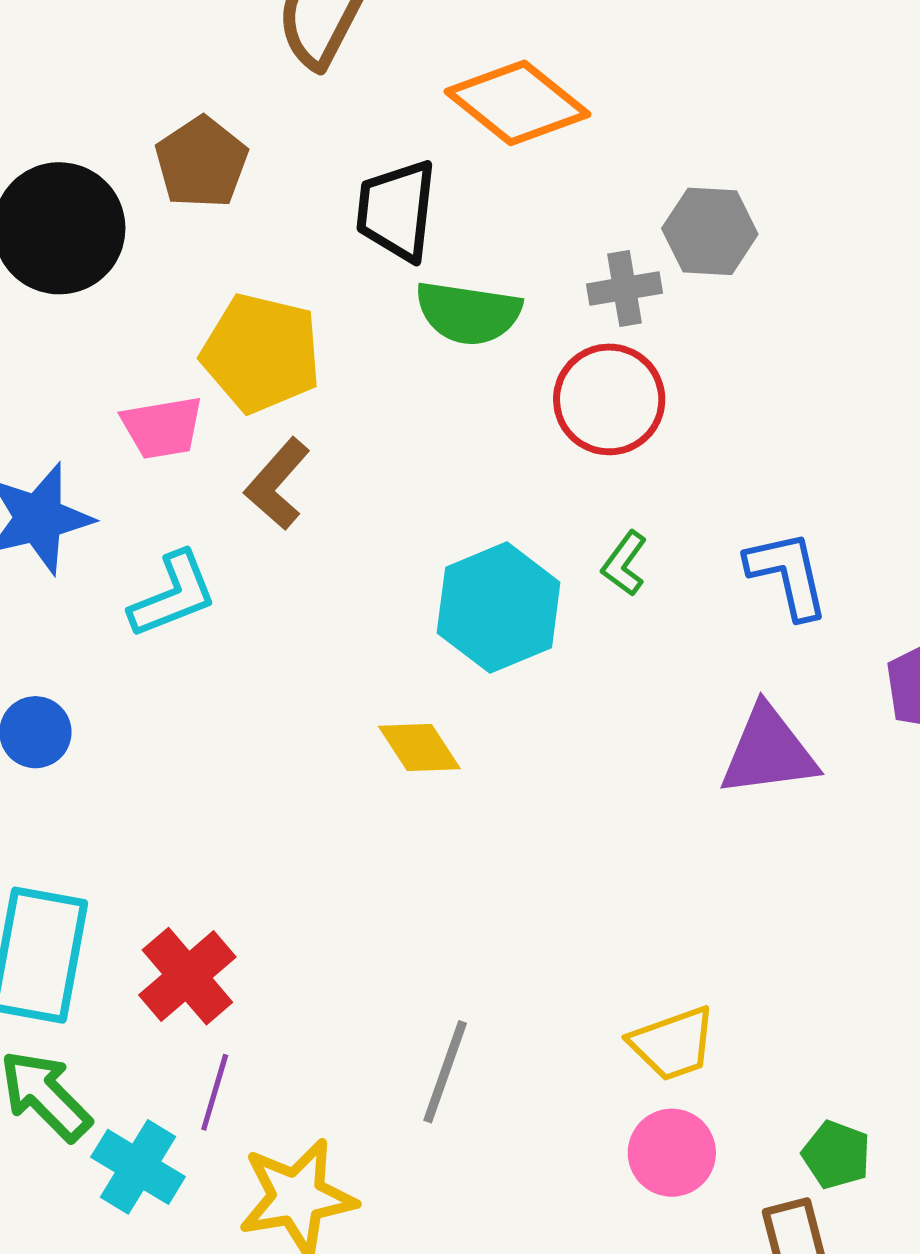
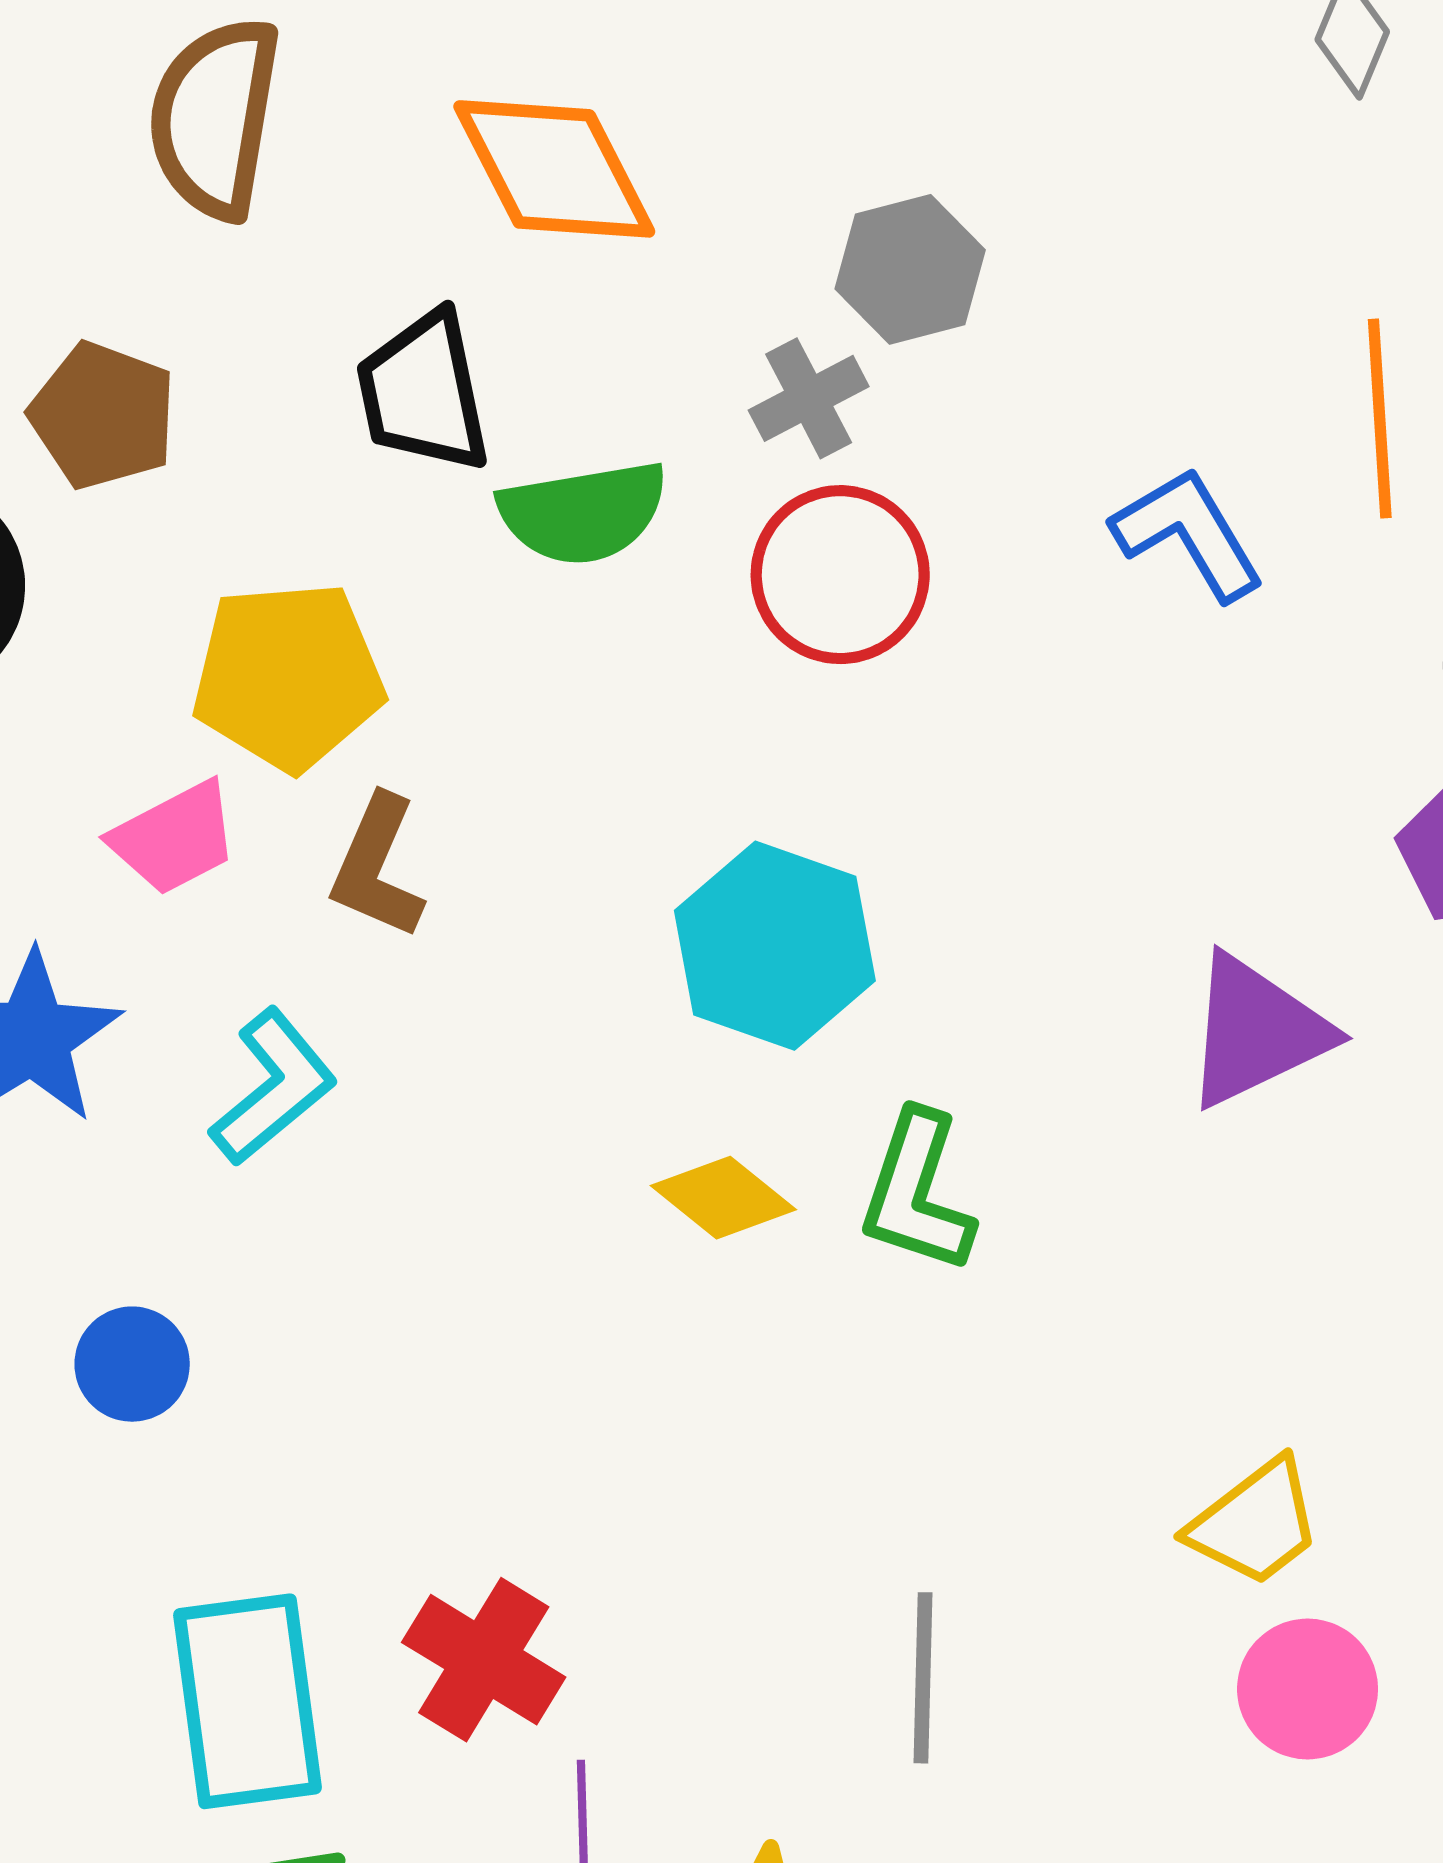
orange diamond: (518, 103) -> (554, 169), turned 42
green L-shape: (624, 563) -> (917, 1192), moved, size x1.6
blue L-shape: (788, 574) -> (1188, 534), moved

